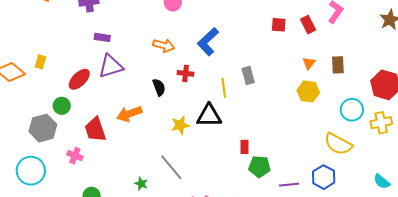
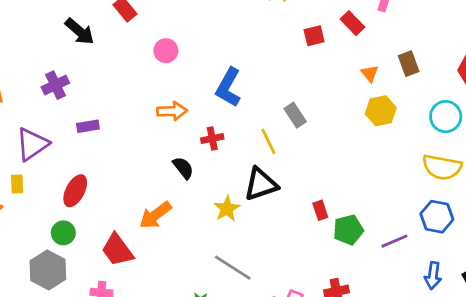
purple triangle: (111, 66) -> (32, 144), moved

